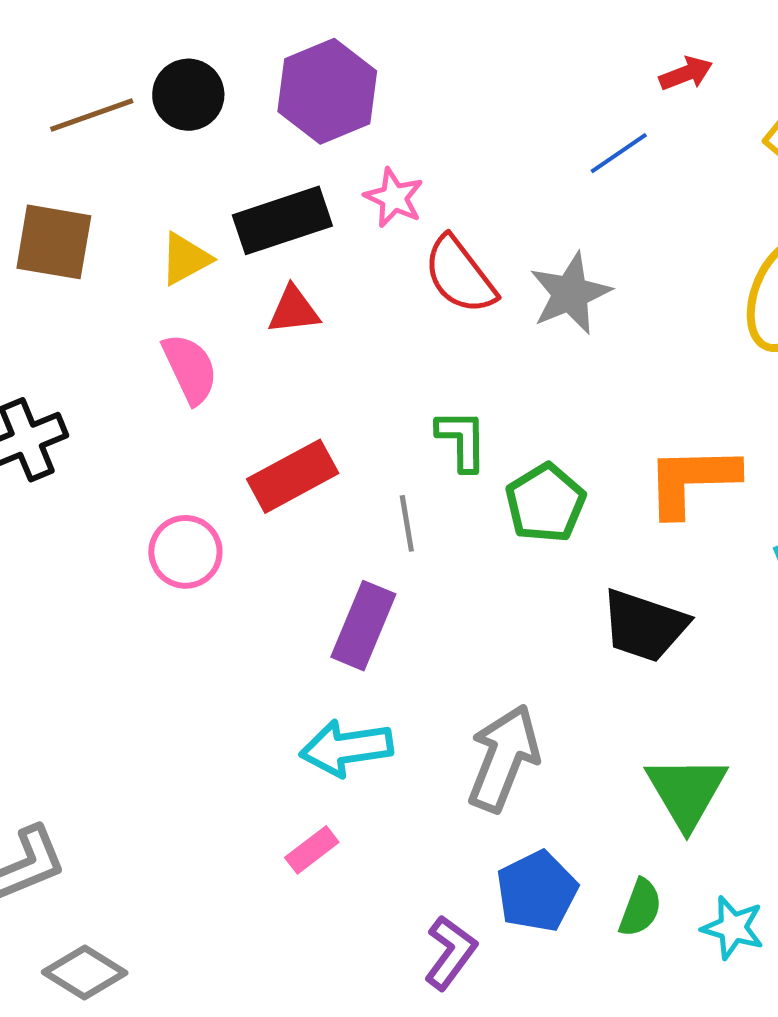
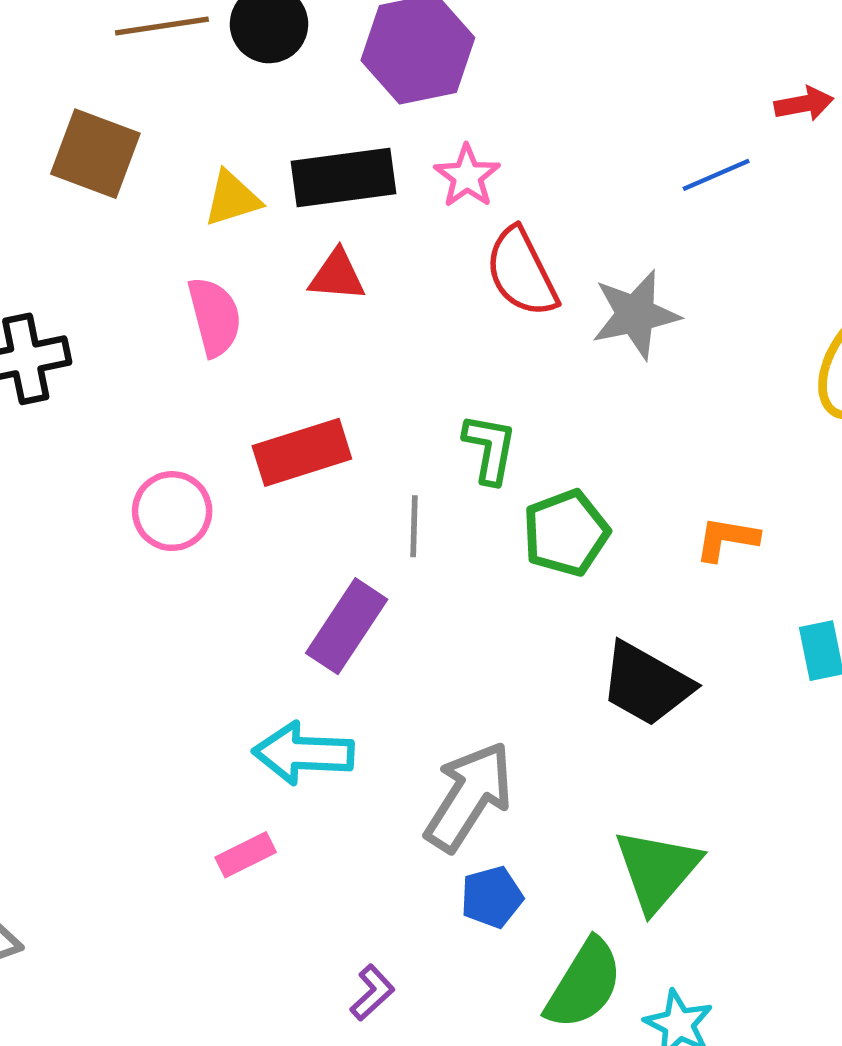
orange L-shape: (692, 480) -> (727, 539), size x0.6
blue pentagon: (537, 891) -> (492, 897), moved, size x0.7
green semicircle: (640, 908) -> (584, 984), size x1.5
purple L-shape: (450, 953) -> (372, 993), size x0.7

